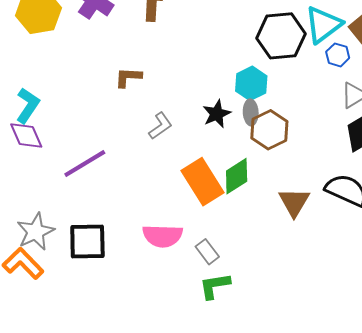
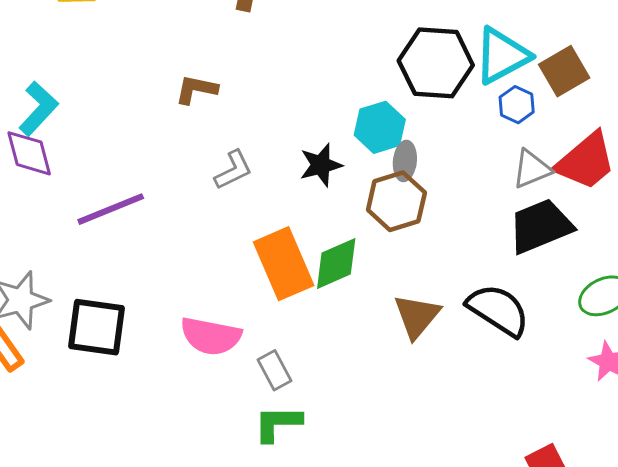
gray ellipse: (251, 112) -> (405, 161), moved

